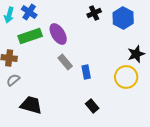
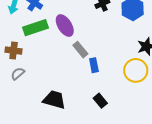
gray rectangle: (65, 62) -> (80, 50), moved
black trapezoid: (31, 105) -> (54, 100), moved

